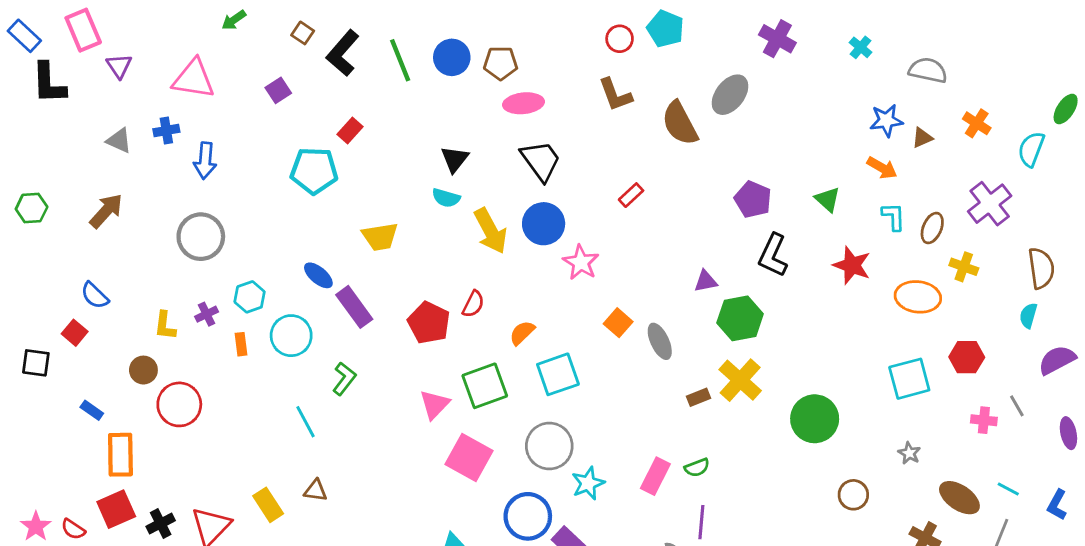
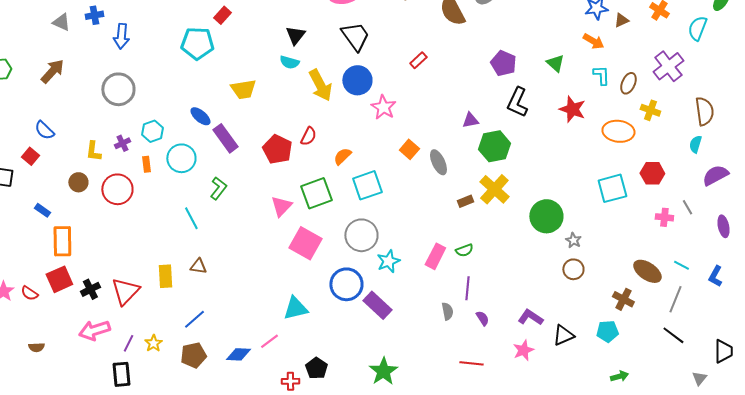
red circle: (179, 404) -> (117, 189), moved
gray star: (909, 453) -> (573, 240), moved
yellow rectangle: (268, 505) -> (165, 276), turned 30

